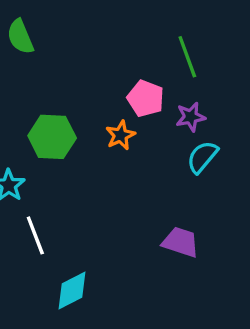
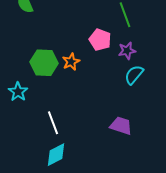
orange star: (120, 135) -> (71, 62), moved
white line: (35, 235) -> (53, 123), moved

